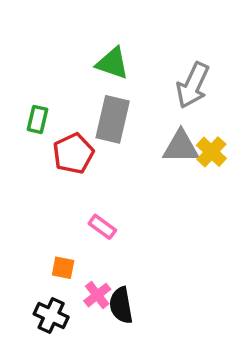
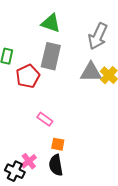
orange square: (63, 268) -> (58, 144), moved
pink cross: (97, 295) -> (29, 161), moved

